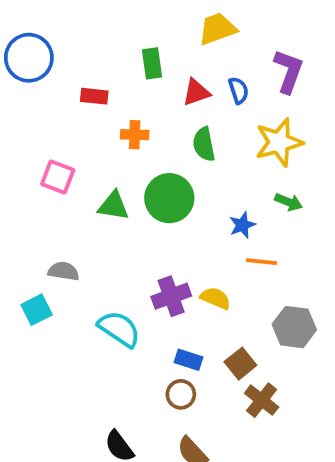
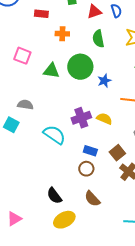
blue star: (242, 225) -> (104, 81), moved
cyan square: (37, 310) -> (11, 125), turned -35

